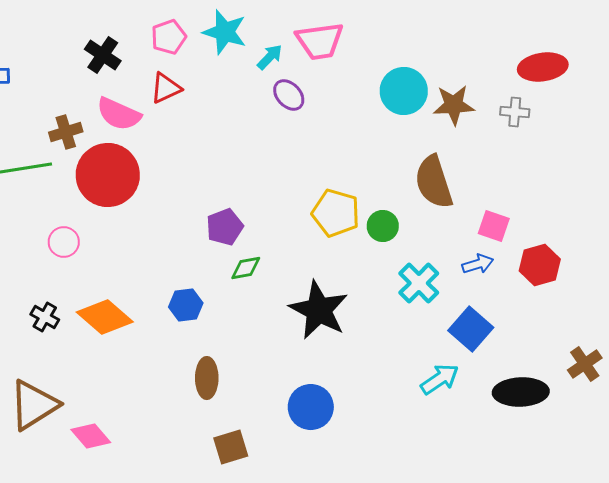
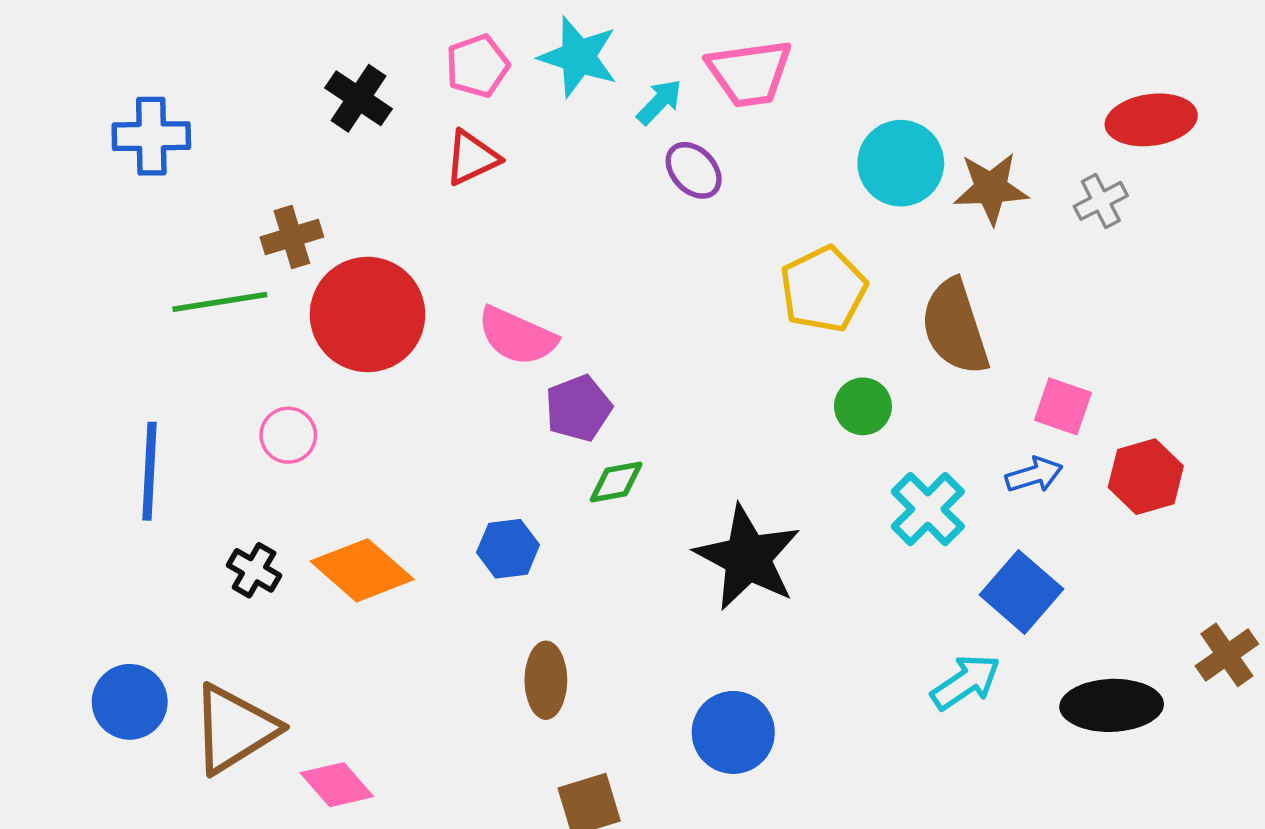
gray cross: (515, 112) -> (1101, 201), turned -32
pink semicircle: (119, 114) -> (517, 336), moved
yellow pentagon: (336, 213) -> (823, 289), moved, turned 30

